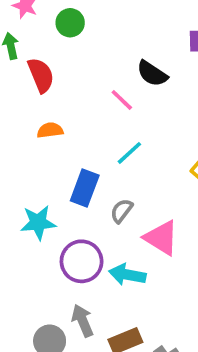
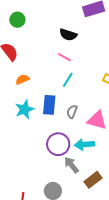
pink line: (122, 100) -> (64, 57), moved
cyan star: (38, 223) -> (25, 109), moved
gray arrow: (83, 321) -> (71, 165), moved

